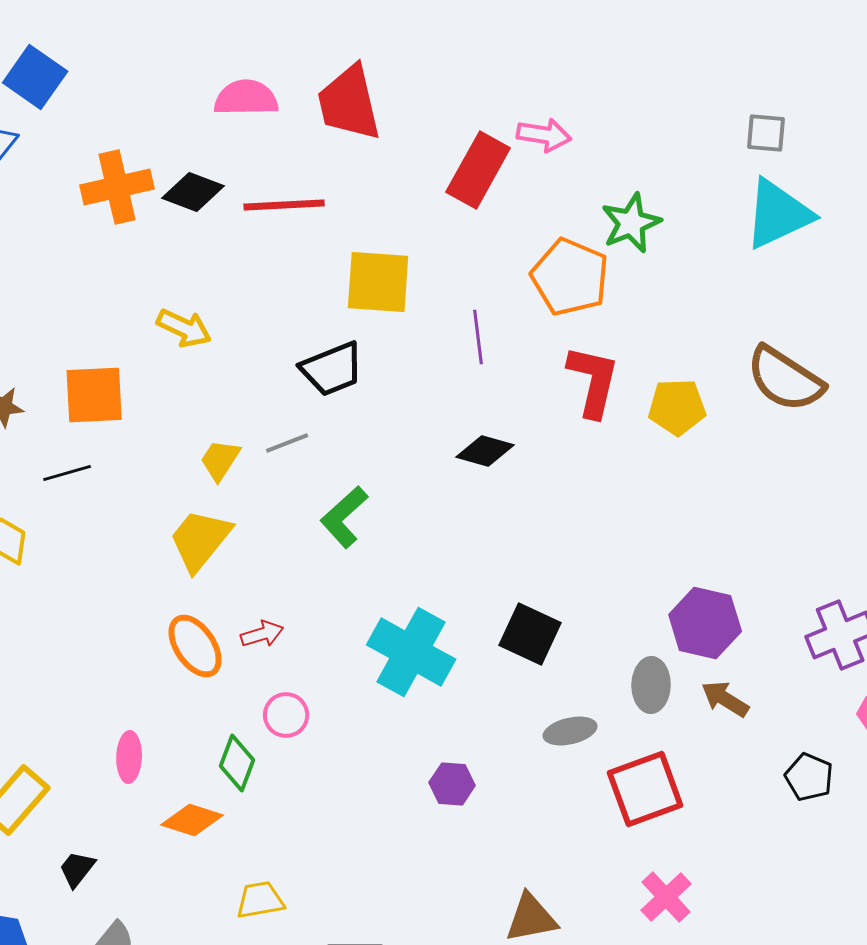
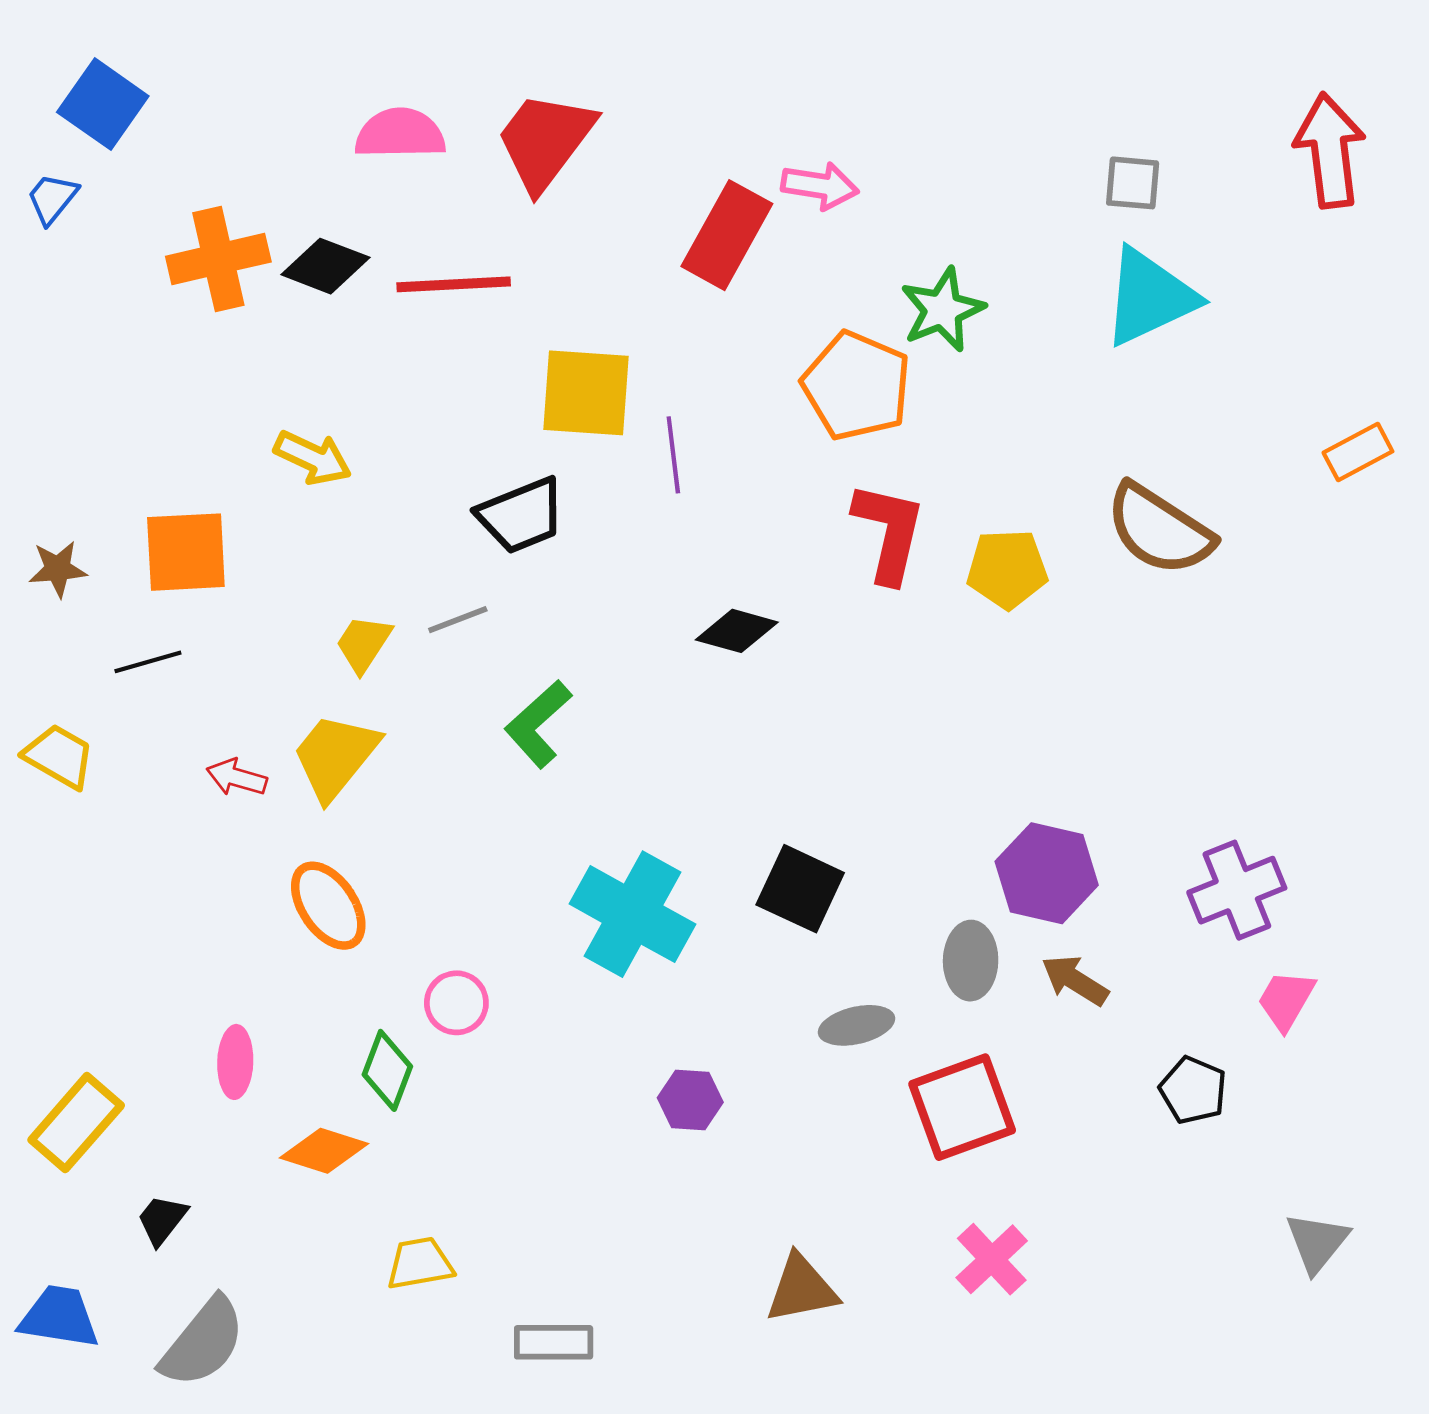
red trapezoid: (349, 103) -> (545, 141), turned 50
purple line: (478, 337) -> (673, 455), moved
red arrow: (262, 634) -> (237, 777), moved, turned -147

